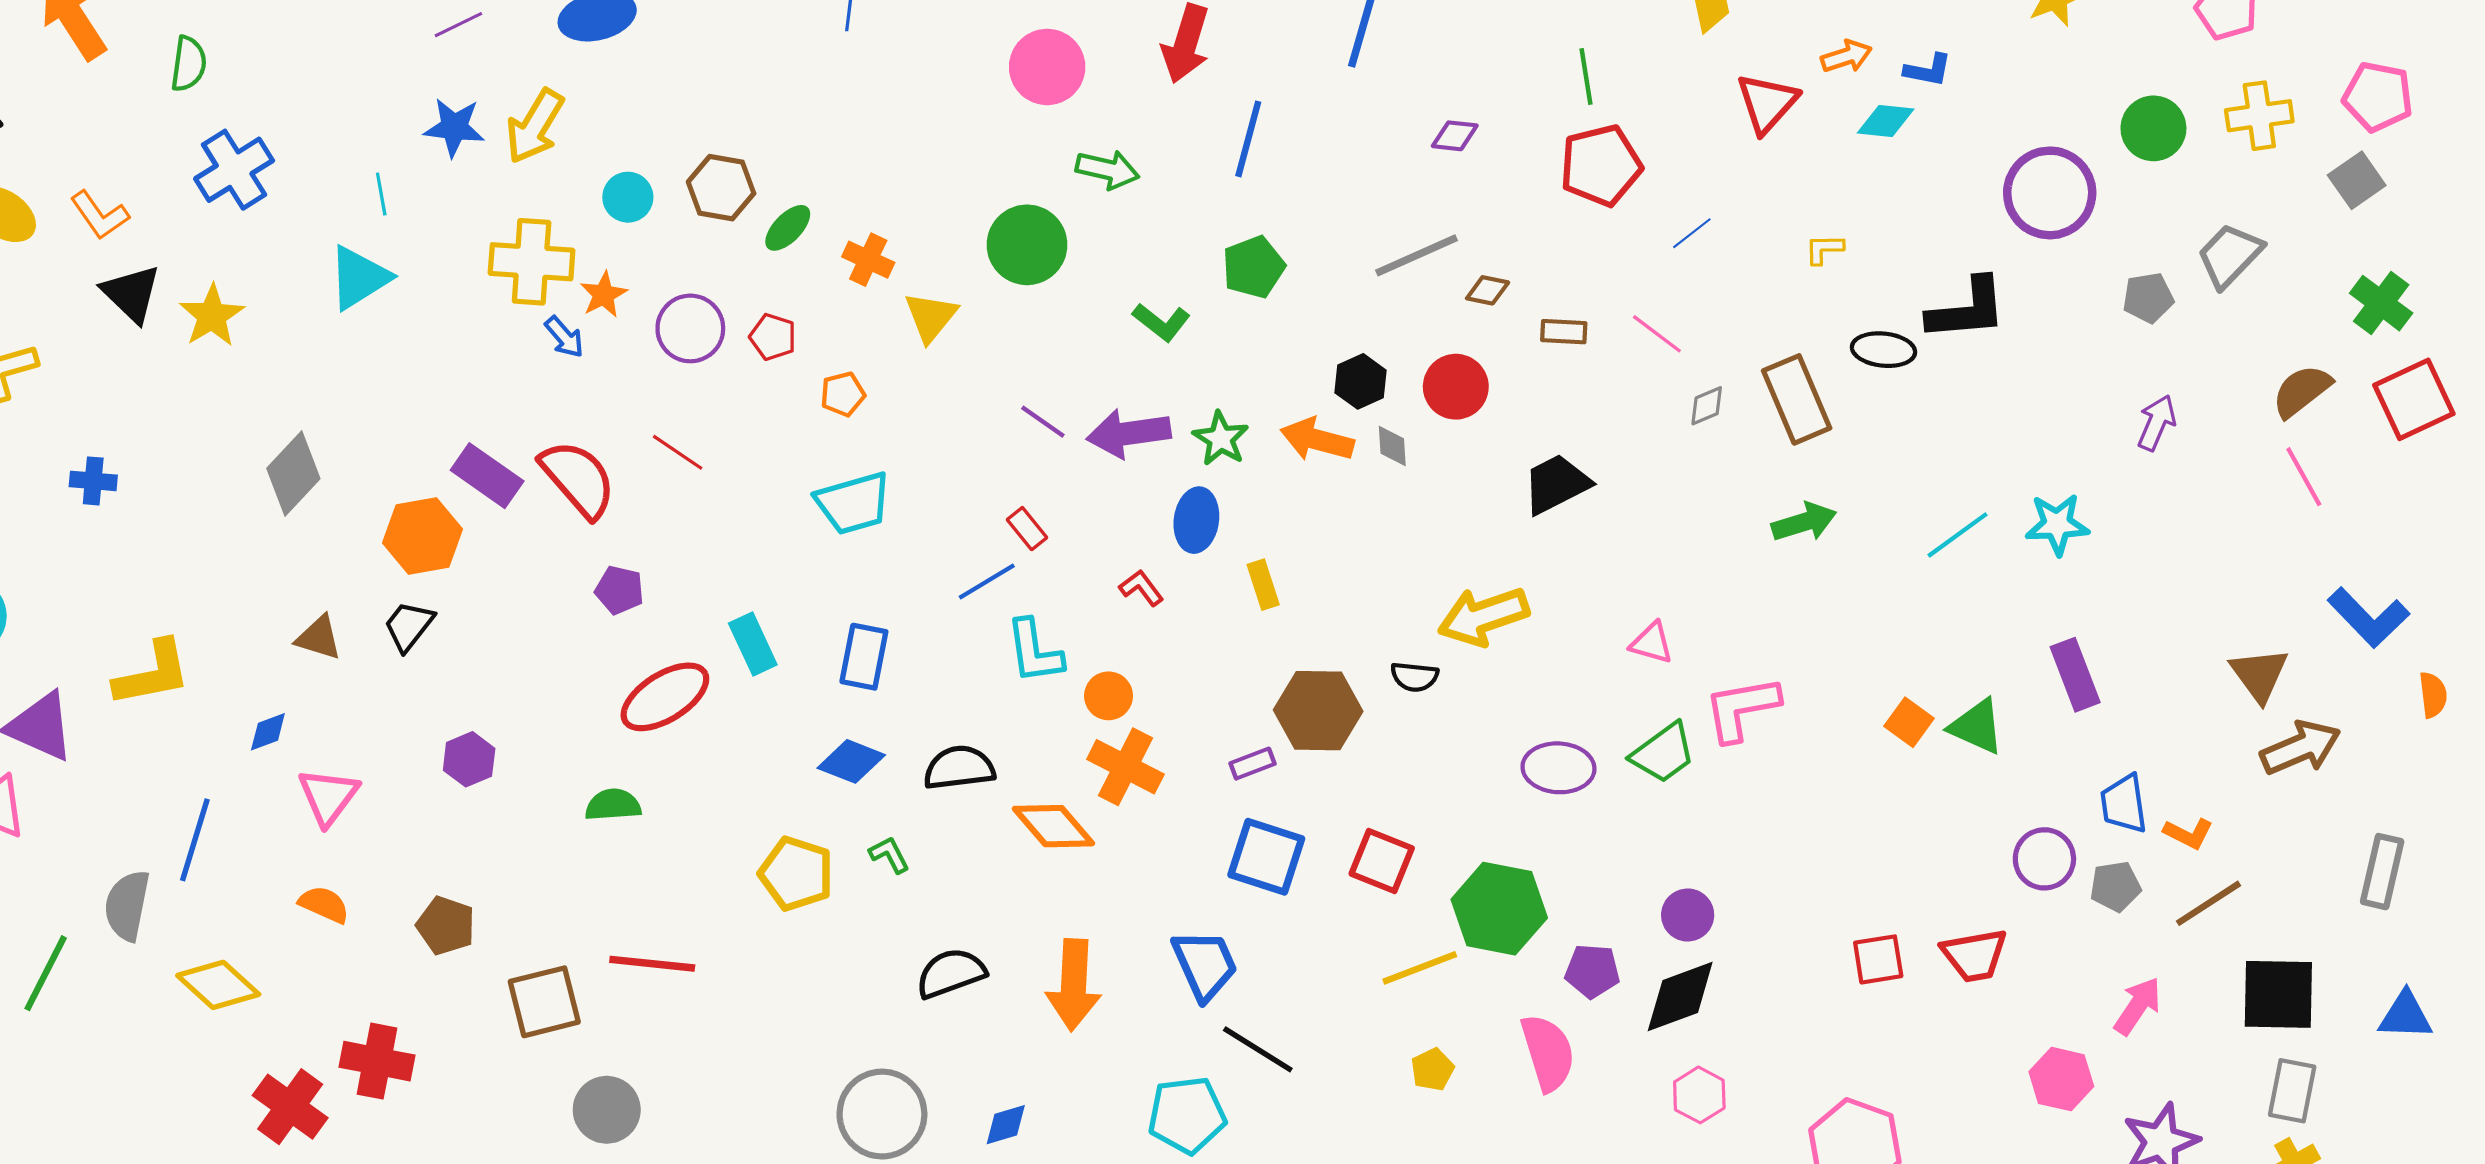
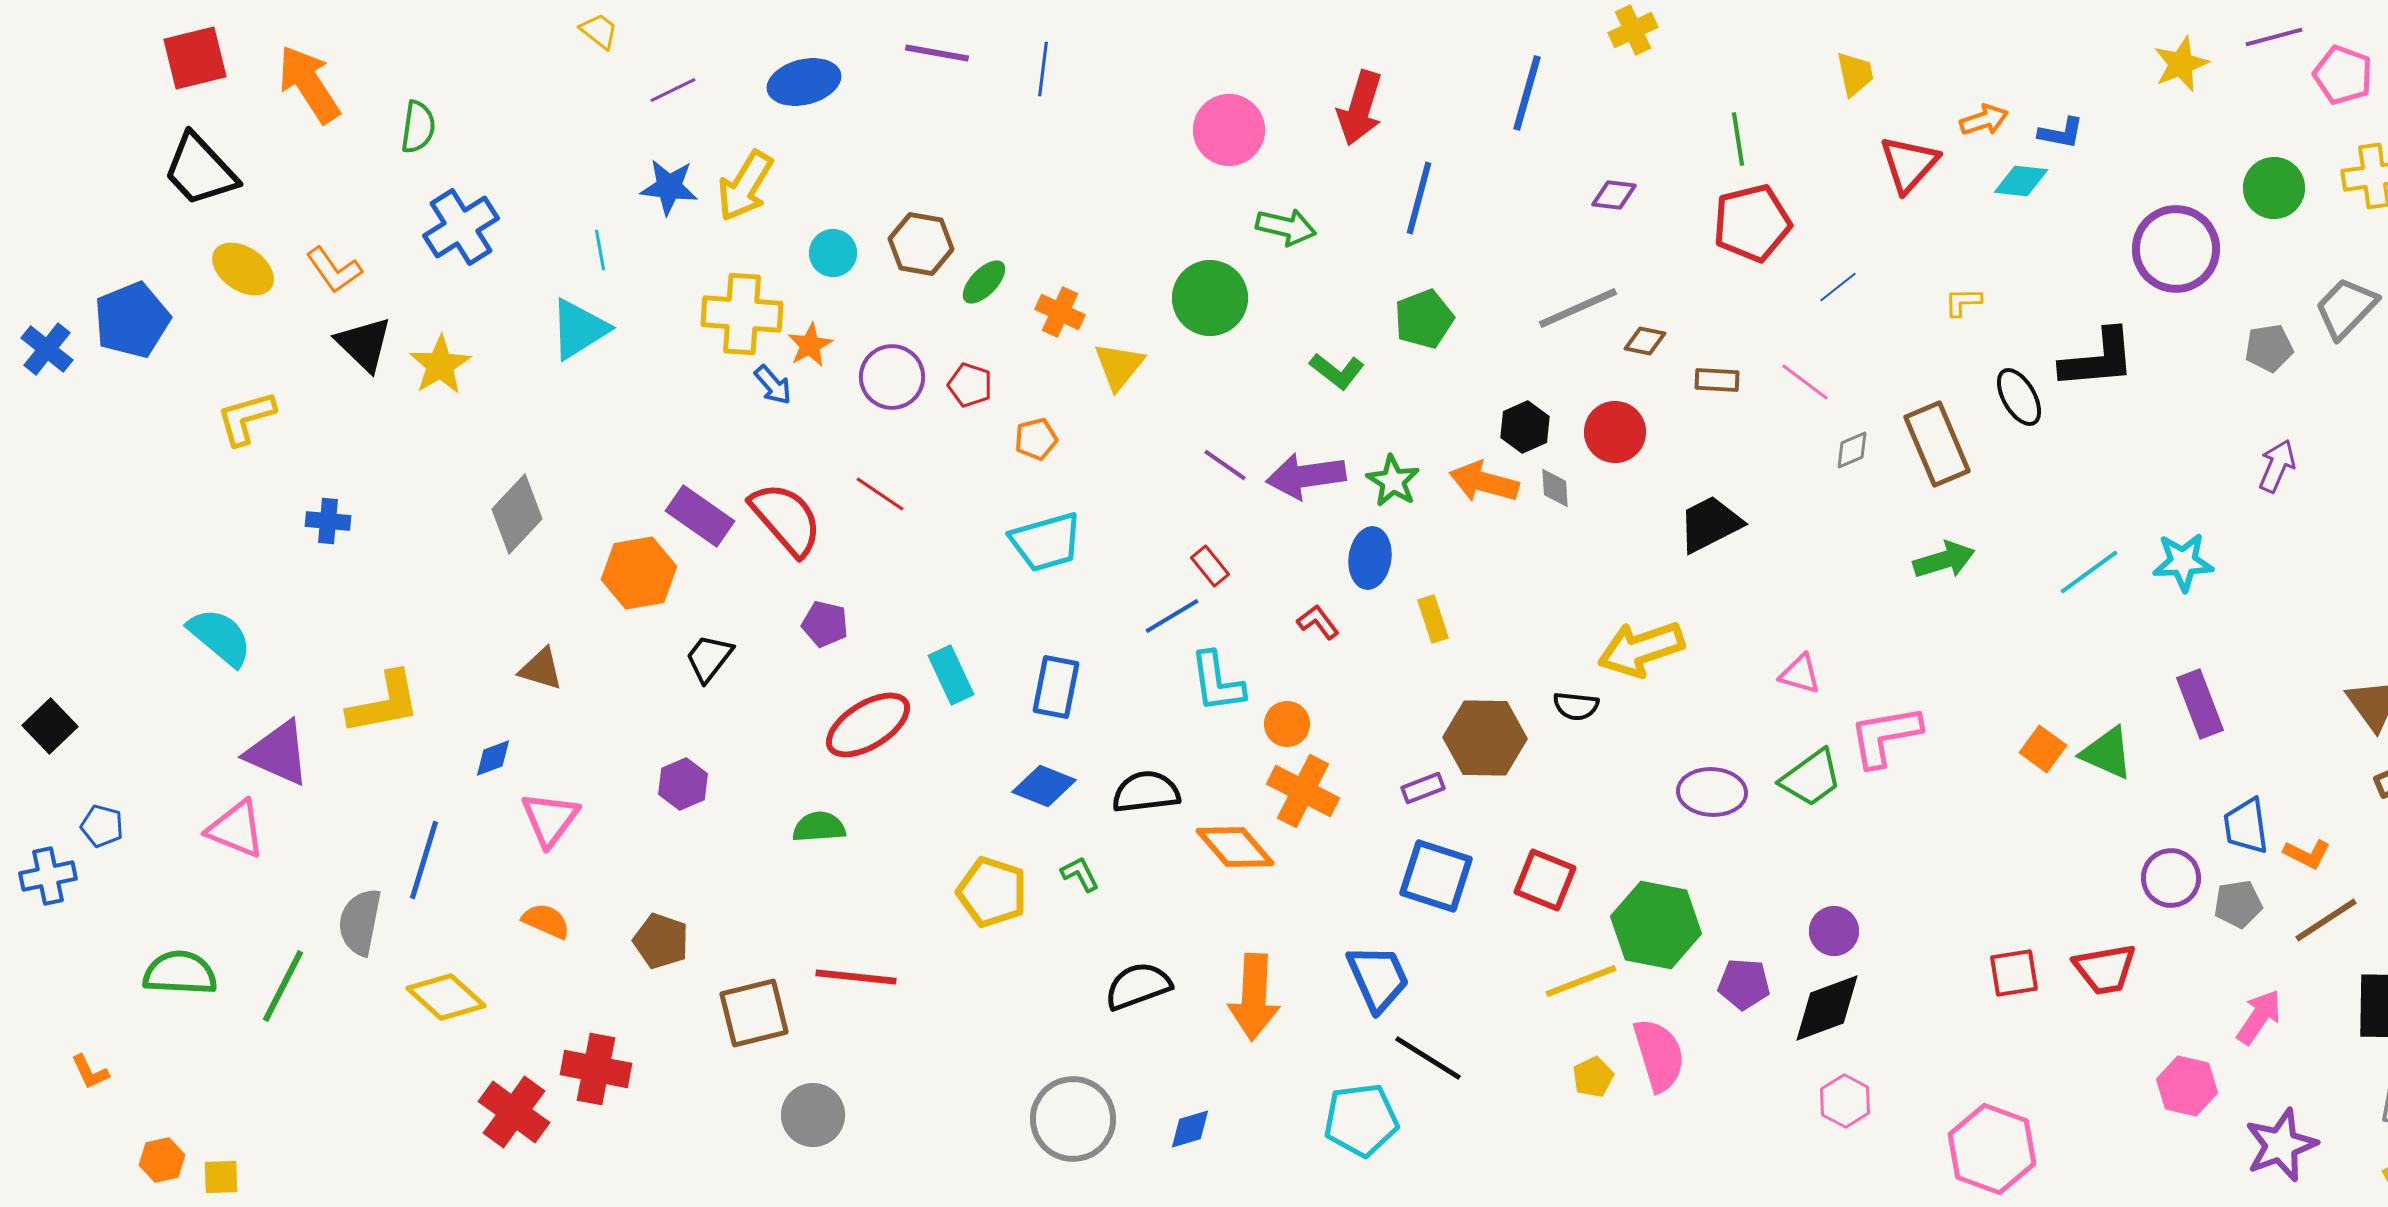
black ellipse: (1883, 350) -> (2019, 397), turned 54
black trapezoid: (409, 626) -> (709, 658), moved
pink semicircle: (1548, 1053) -> (1659, 1055), moved

